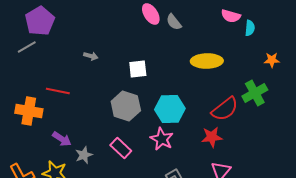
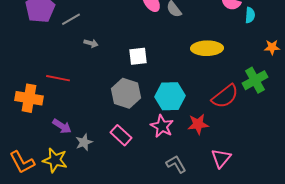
gray line: (27, 47) -> (71, 19), moved
red star: (212, 137) -> (198, 124), moved

